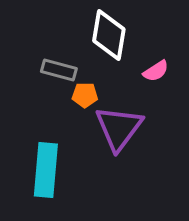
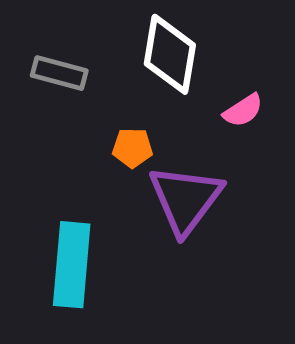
gray rectangle: (59, 70) -> (59, 73), moved

